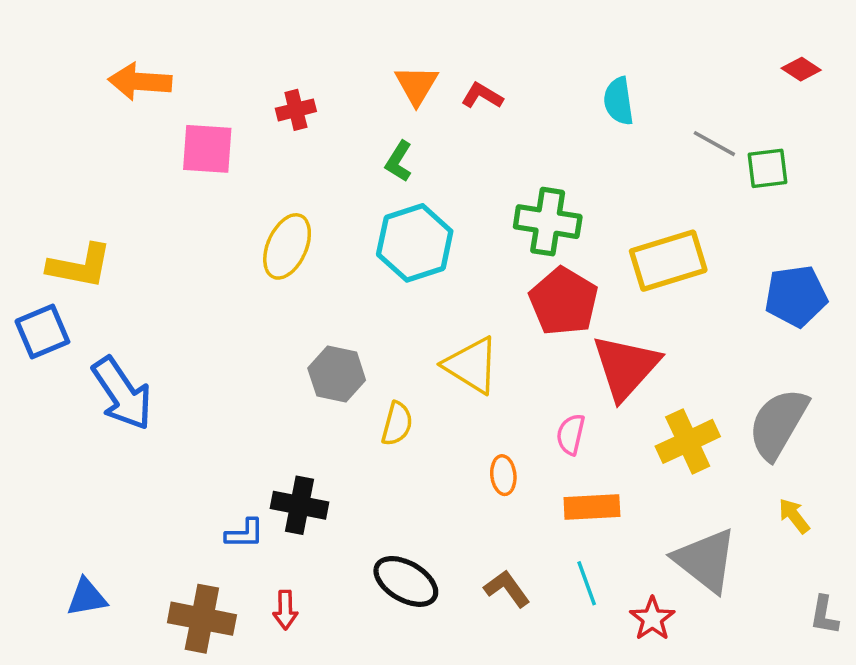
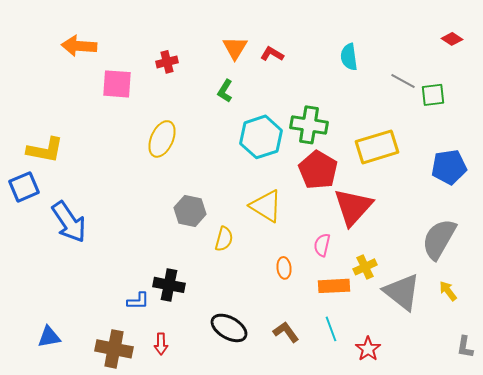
cyan hexagon: (415, 243) -> (261, 137), moved
yellow cross: (688, 441) -> (365, 267), moved, size x0.7
gray triangle: (705, 560) -> (402, 292), moved

